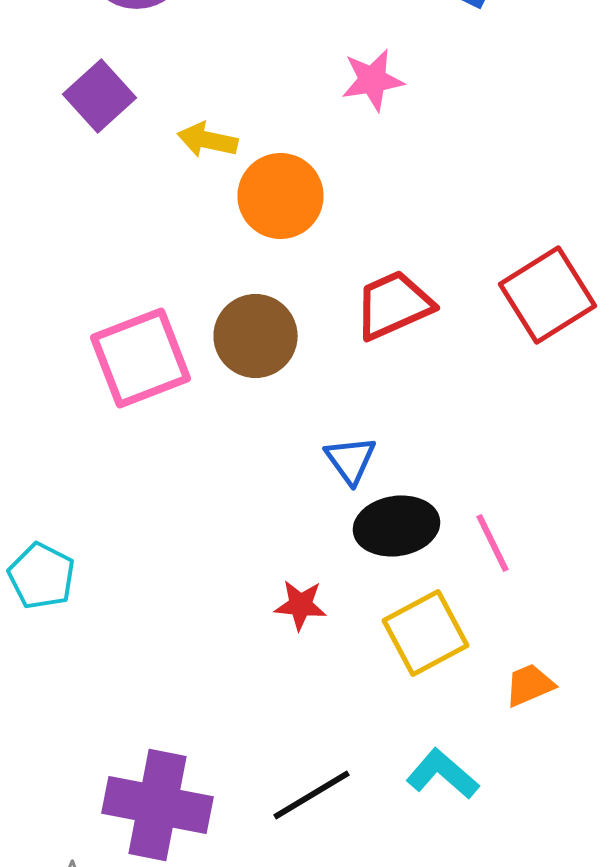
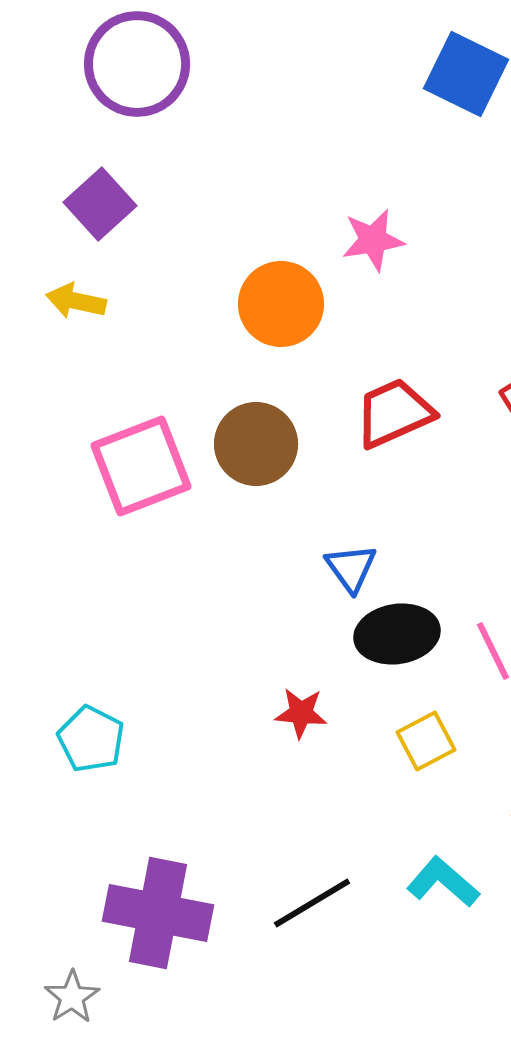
pink star: (372, 80) -> (373, 240), moved
yellow arrow: (208, 140) -> (76, 301), moved
cyan pentagon: (42, 576) -> (91, 739), moved
yellow square: (426, 633) -> (426, 741), size x0.7

